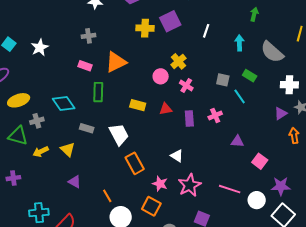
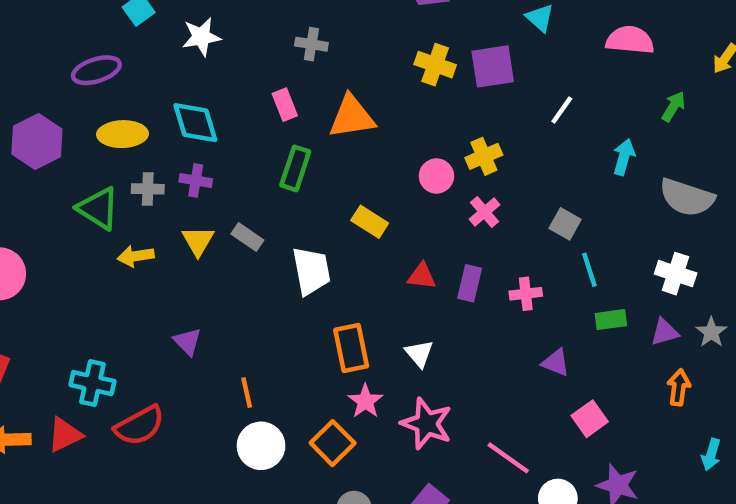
gray semicircle: (272, 52) -> (687, 197), turned -40
pink rectangle: (85, 66) -> (285, 105), turned 32
green rectangle: (250, 76) -> (611, 320), moved, turned -56
white cross: (289, 85) -> (676, 274), moved
cyan diamond: (64, 103) -> (195, 123), moved
red triangle: (166, 109) -> (422, 276), moved
yellow triangle: (68, 149) -> (198, 241), moved
orange rectangle: (135, 163) -> (351, 348), moved
purple cross: (13, 178) -> (196, 180), moved
pink star: (190, 185) -> (427, 424), turned 30

